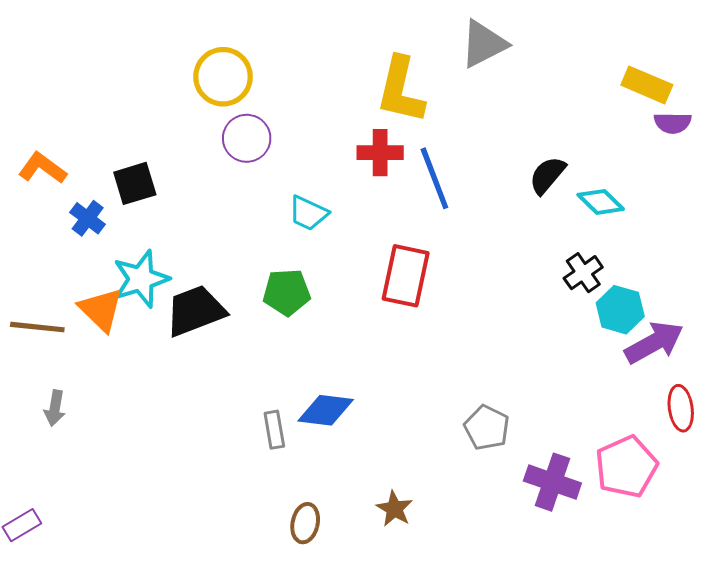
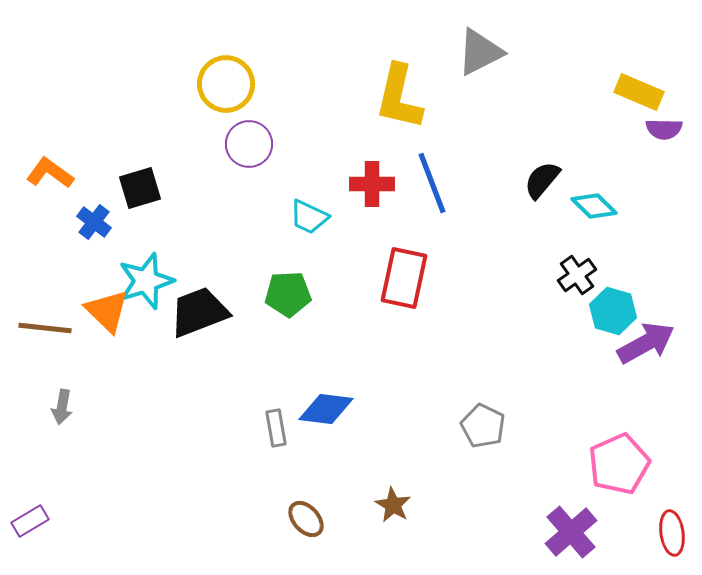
red cross: (380, 153) -> (372, 184), moved
red ellipse: (681, 408) -> (672, 533), moved
purple cross: (552, 482) -> (571, 532), moved, turned 30
brown ellipse: (305, 523) -> (306, 519), turned -54

